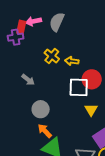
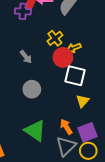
yellow arrow: (72, 61) -> (74, 48), turned -40
red circle: (92, 79) -> (63, 57), moved
orange arrow: (45, 131) -> (66, 127), moved

